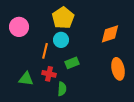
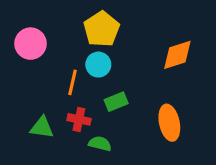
orange ellipse: (118, 69) -> (169, 123), moved
green semicircle: (62, 89) -> (100, 144), turned -80

